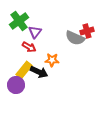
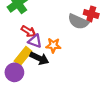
red cross: (87, 31) -> (91, 14), turned 32
purple triangle: (35, 32) -> (35, 41), moved, turned -48

